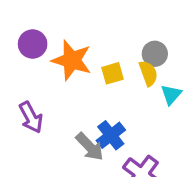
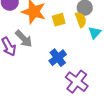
gray arrow: (90, 147) -> (24, 39), moved

